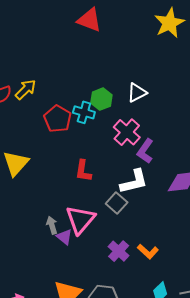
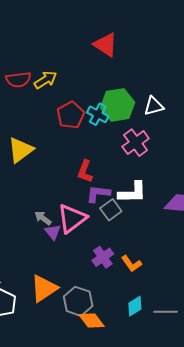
red triangle: (89, 20) -> (106, 45), moved
green hexagon: (101, 99) -> (118, 105), size x1.5
purple L-shape: (145, 151) -> (98, 194), moved, turned 50
gray arrow: (52, 225) -> (43, 218), turned -48

